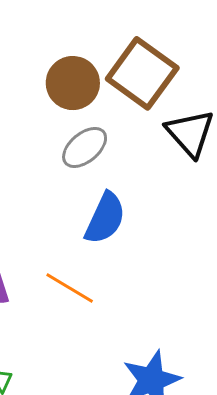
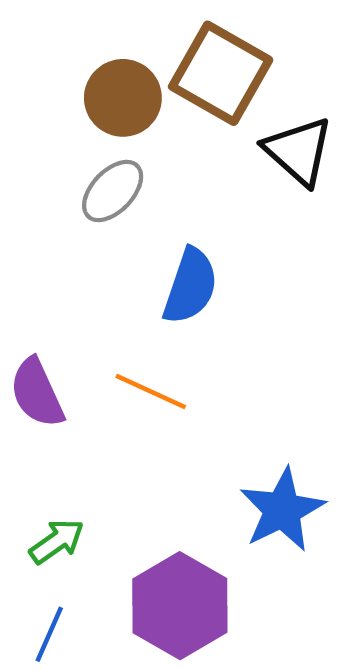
gray ellipse: (85, 147) -> (113, 191), moved

